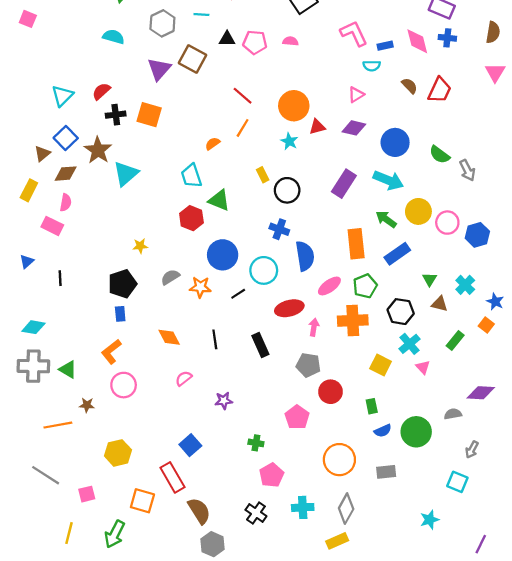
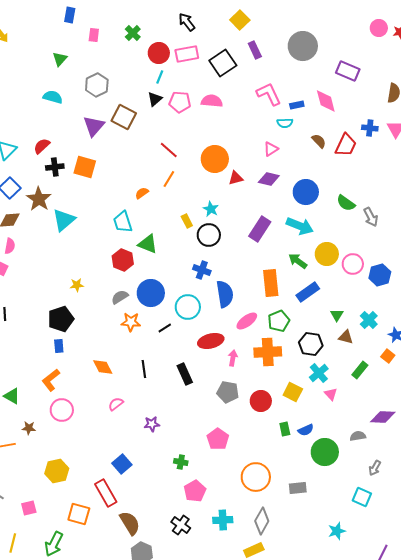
cyan line: (201, 14) -> (160, 77), moved, turned -72
blue cross: (447, 38) -> (370, 128), moved
black triangle: (227, 39) -> (155, 99), turned -42
pink semicircle: (290, 41) -> (212, 101), size x1.5
cyan star: (289, 141) -> (211, 209), moved
gray semicircle: (170, 277) -> (120, 297), moved
red circle: (331, 392) -> (261, 401), moved
blue semicircle: (383, 431) -> (306, 430), moved

